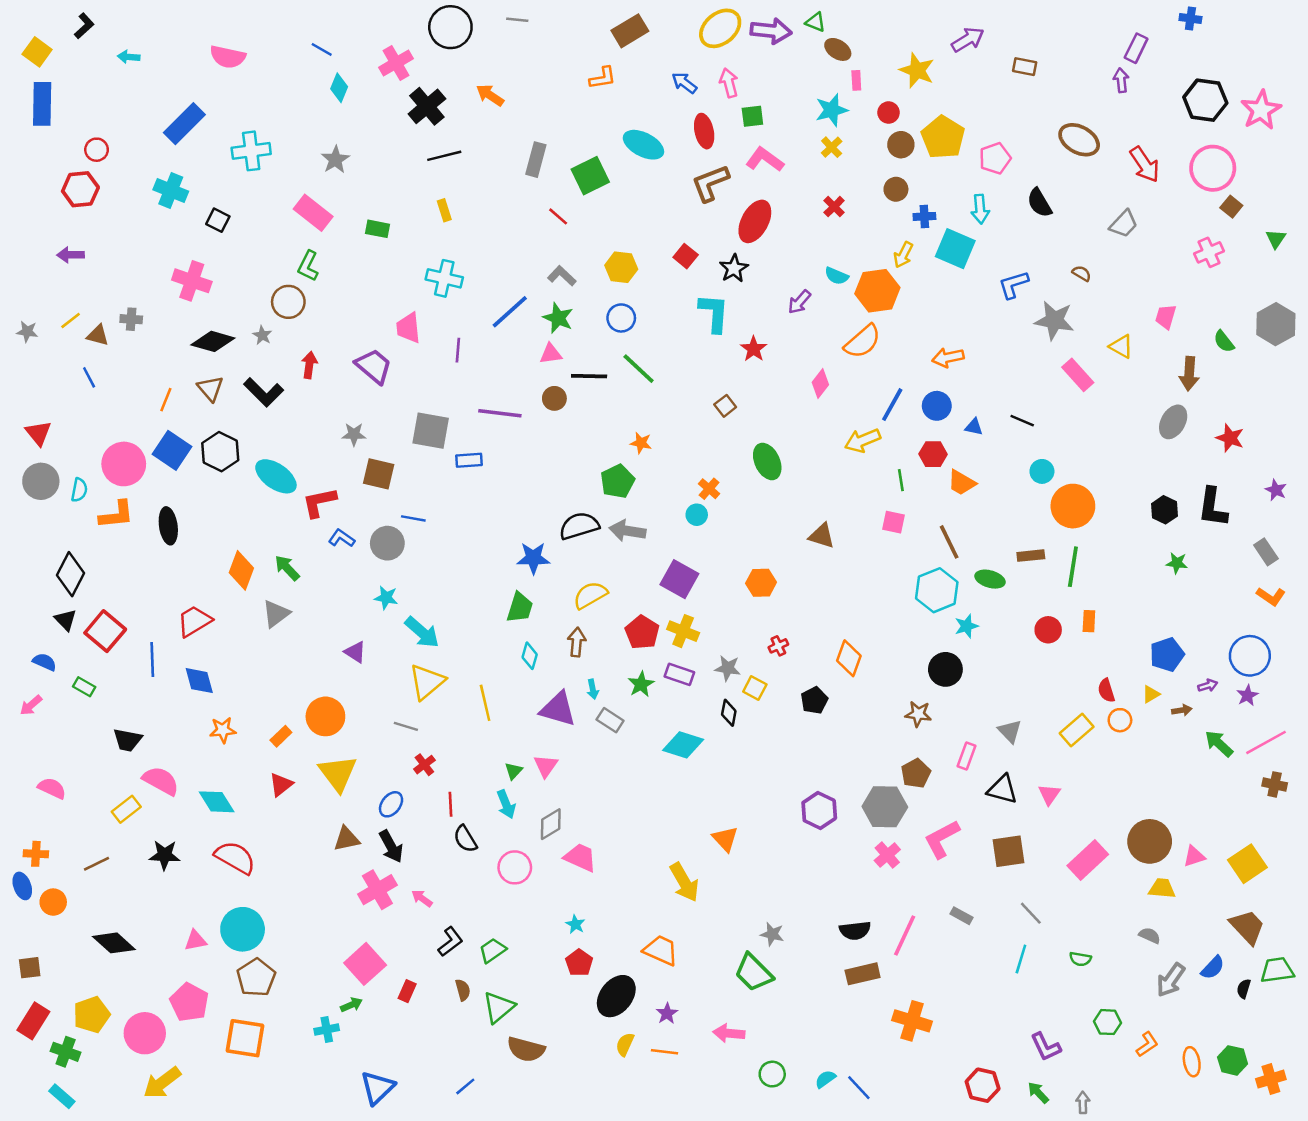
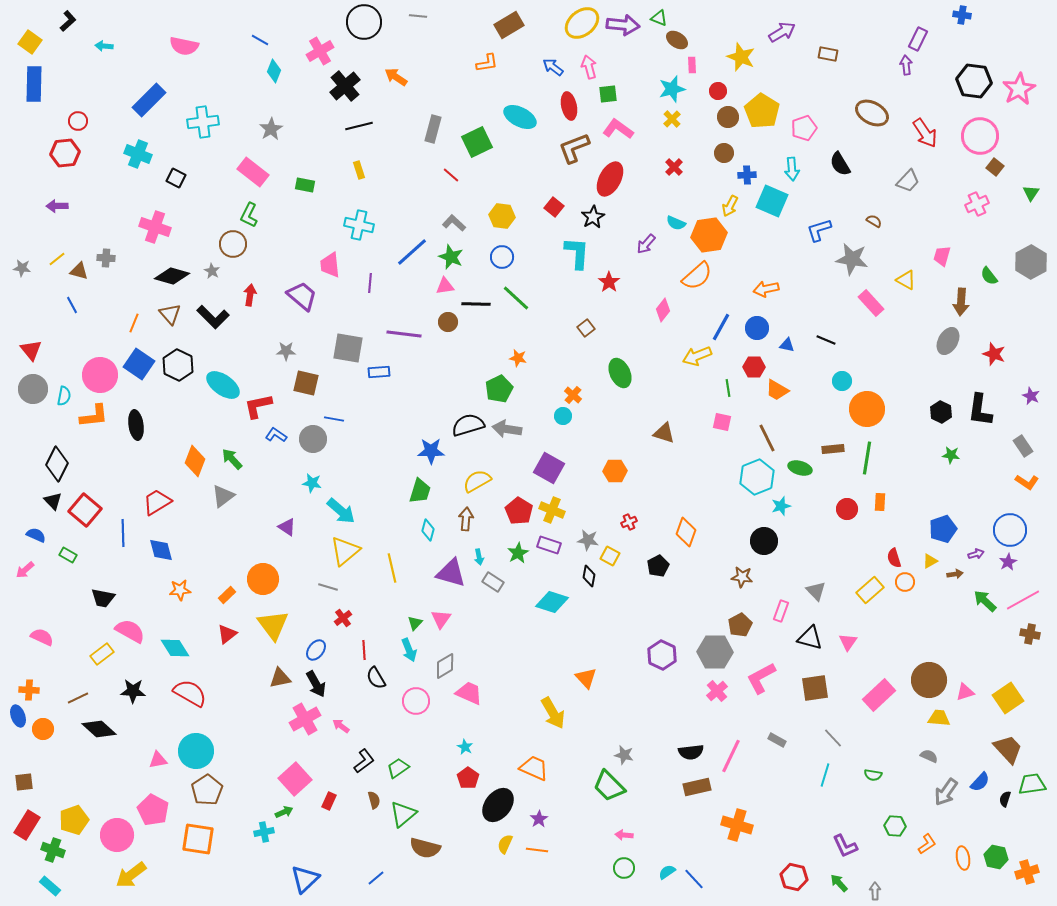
black diamond: (114, 943) -> (99, 729), moved
pink arrow: (729, 1033) -> (624, 835), moved, size x0.7

